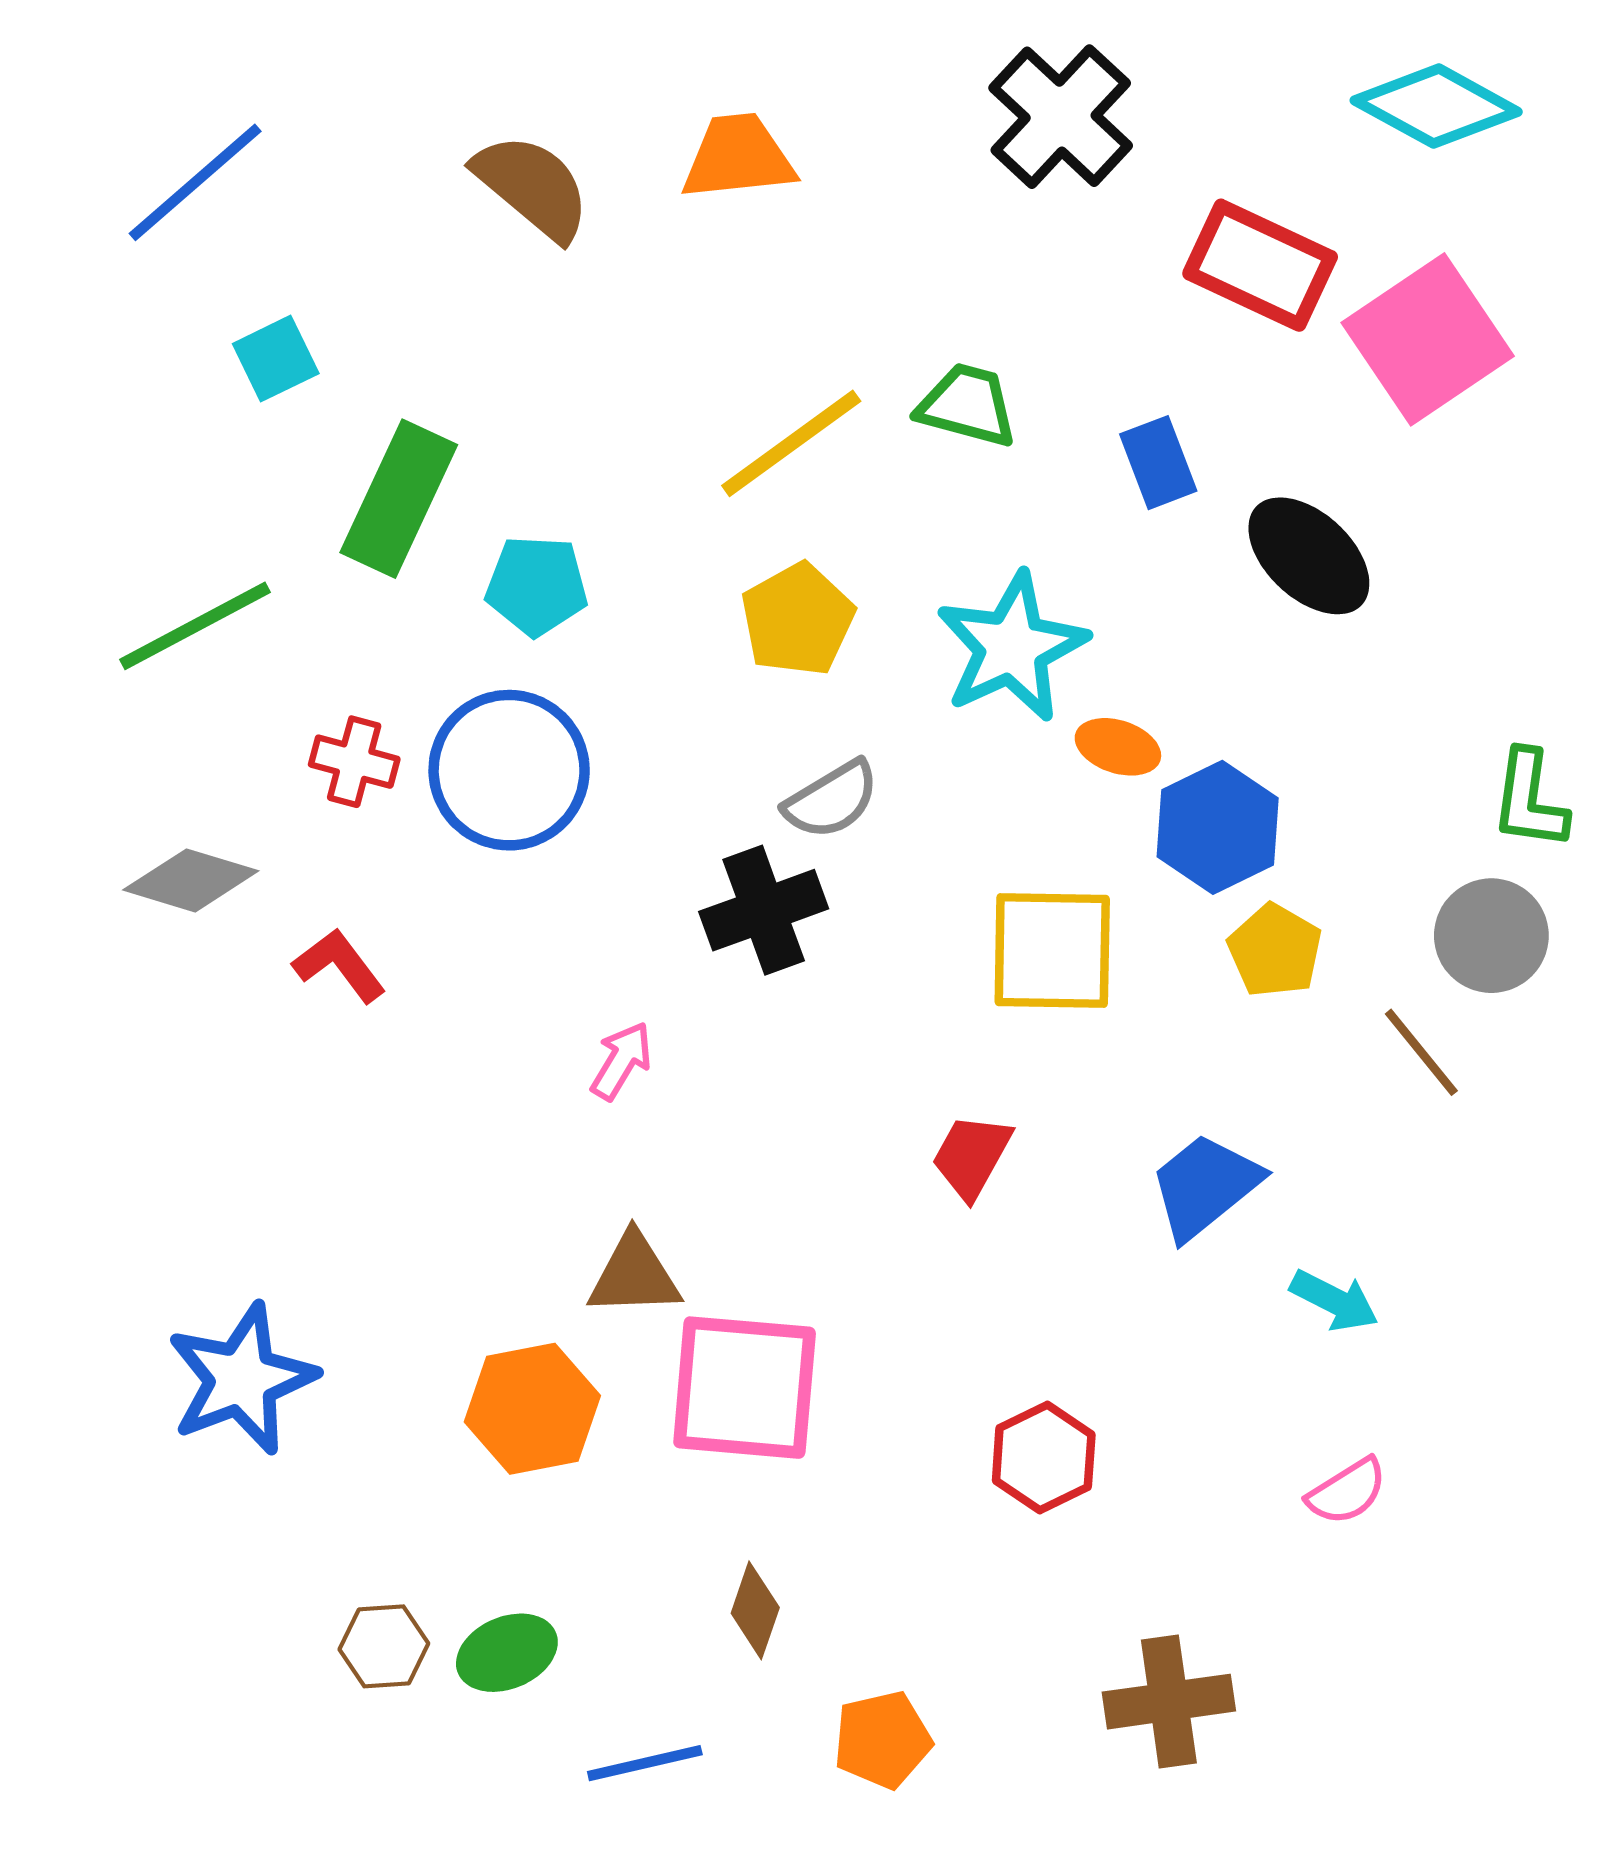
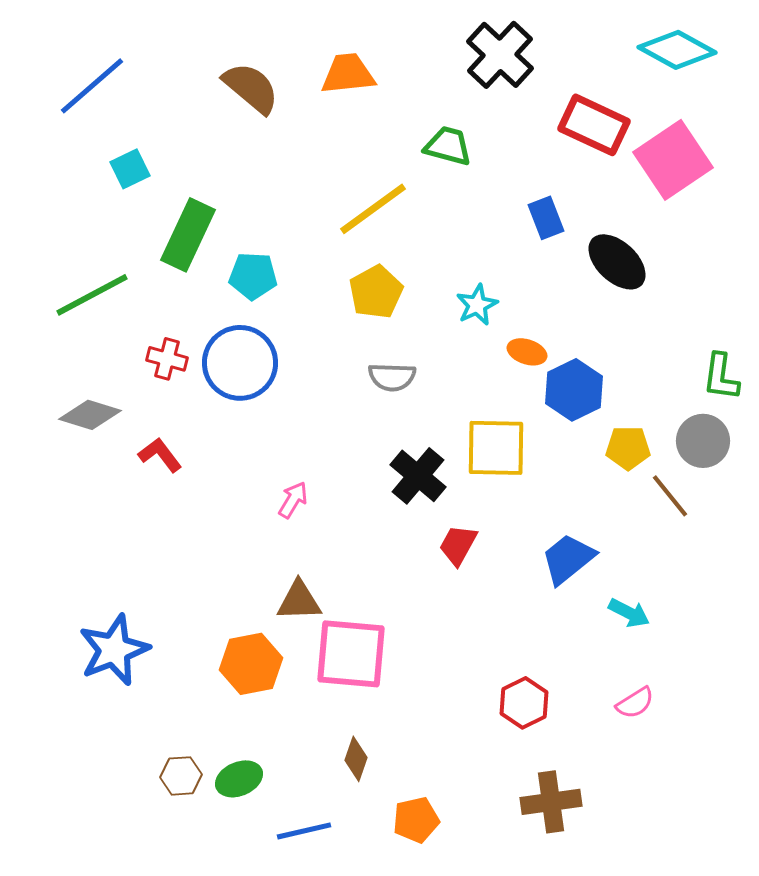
green trapezoid: (967, 405) -> (448, 146), moved
cyan star: (1012, 647) -> (477, 305), size x0.6
gray semicircle: (832, 800) -> (392, 377), turned 33
black cross: (764, 910) -> (418, 476), moved, turned -30
yellow pentagon: (1275, 950) -> (628, 448), moved, turned -30
red hexagon: (1044, 1458) -> (524, 703), moved

